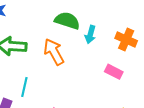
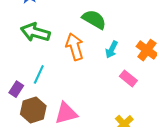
cyan arrow: (90, 34) -> (112, 50), moved

